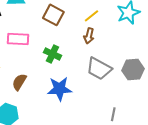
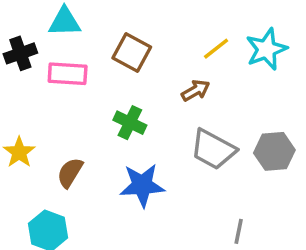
yellow line: (91, 16) -> (216, 49), moved
brown arrow: (89, 36) -> (196, 90), turned -133
pink rectangle: (18, 39) -> (68, 74), moved

